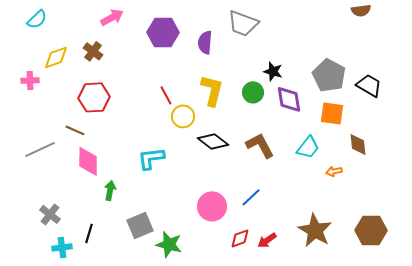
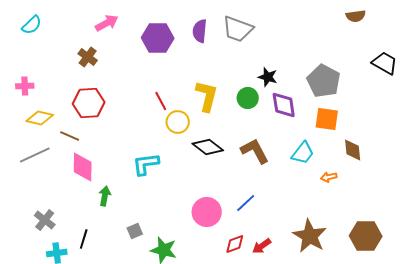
purple semicircle: (205, 42) -> (200, 31), moved
yellow diamond: (56, 57) -> (40, 118), moved, turned 32
black trapezoid: (369, 85) -> (385, 63), moved
gray square: (140, 225) -> (135, 231), size x0.6

